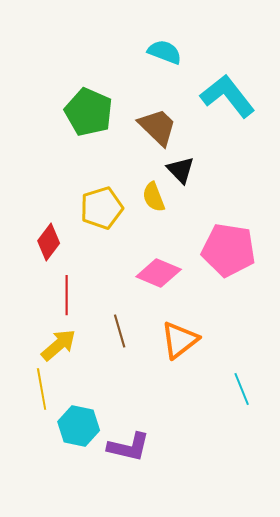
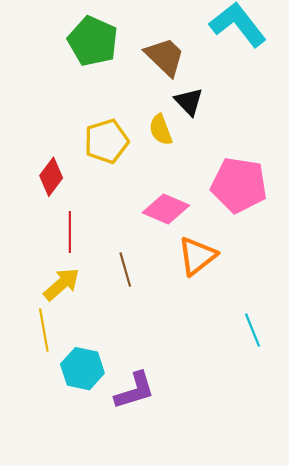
orange triangle: (180, 340) -> (197, 256), moved
purple L-shape: (129, 447) -> (135, 391), turned -30

